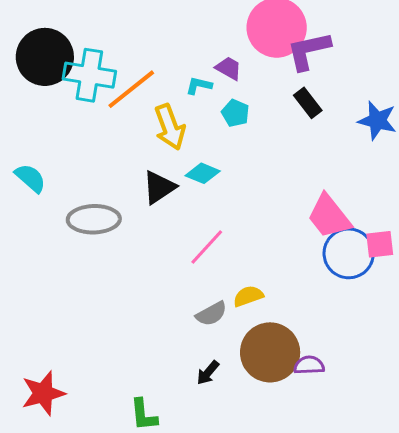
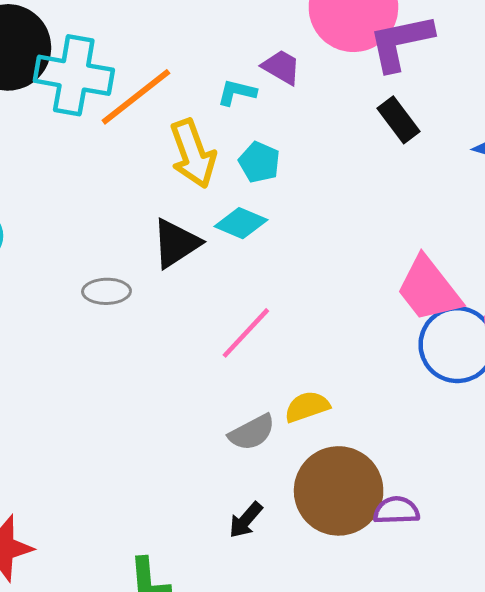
cyan pentagon: (235, 113) -> (259, 162), moved
gray ellipse: (94, 219) -> (107, 291), moved, size x0.6

